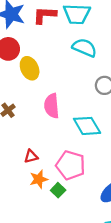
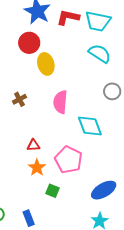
orange star: (39, 179) -> (37, 168), turned -30
green square: (58, 190) -> (52, 191), moved, turned -32

